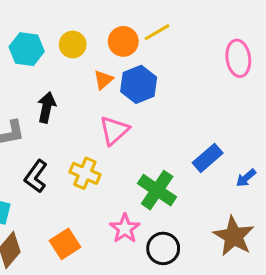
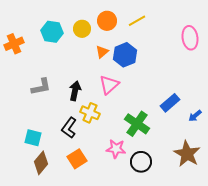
orange circle: (123, 41) -> (107, 21), moved
black arrow: (47, 107) -> (75, 91), moved
black L-shape: (36, 176) -> (69, 128), moved
pink star: (125, 229) -> (116, 149), turned -30

